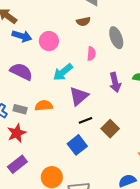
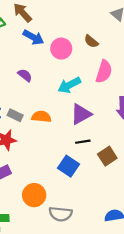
brown semicircle: (83, 21) -> (91, 41), moved, turned 40
pink semicircle: (91, 54) -> (104, 72), size x1.5
purple semicircle: (21, 72) -> (25, 75), size x0.6
blue square: (77, 145) -> (68, 166), turned -30

